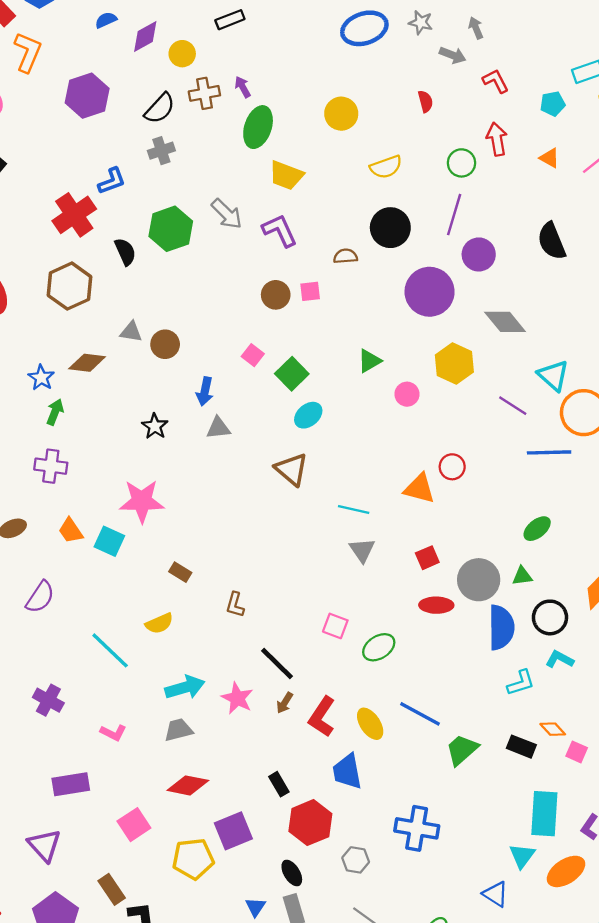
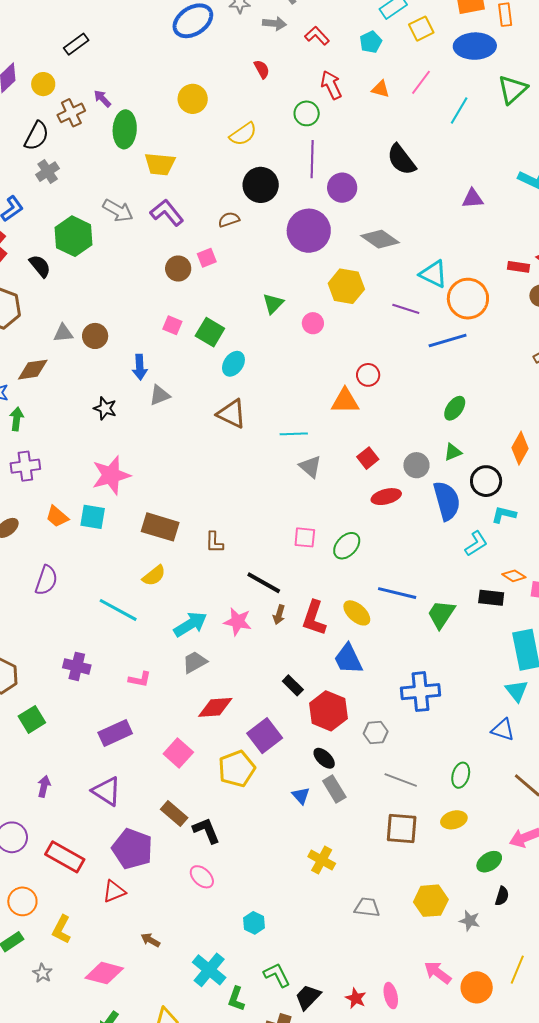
brown rectangle: (180, 572) -> (160, 527), size x1.8
gray circle: (479, 580) -> (416, 465), size x0.7

